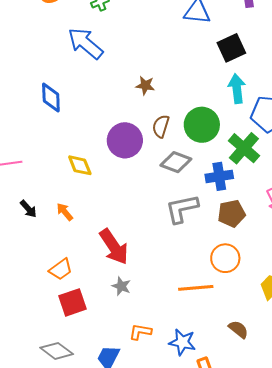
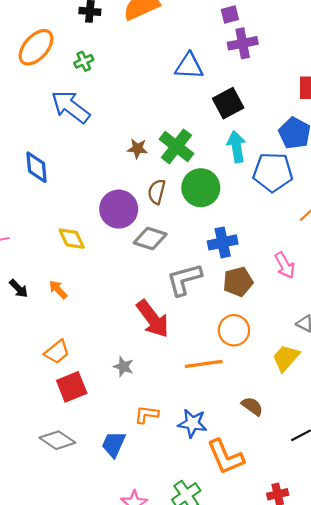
green cross: (244, 148) -> (176, 146), moved
gray diamond: (176, 162) -> (150, 238), moved
red arrow: (114, 247) -> (153, 319), moved

